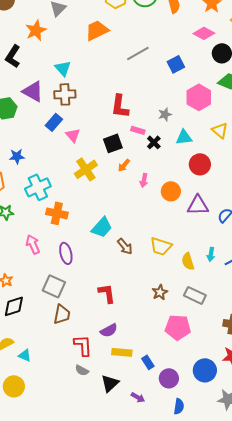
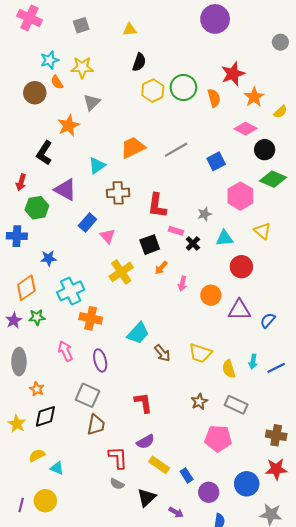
orange trapezoid: (97, 30) -> (133, 148), moved
cyan triangle: (63, 68) -> (97, 165), turned 36
brown cross: (65, 94) -> (118, 193), moved
yellow rectangle: (122, 352) -> (159, 465), turned 30

